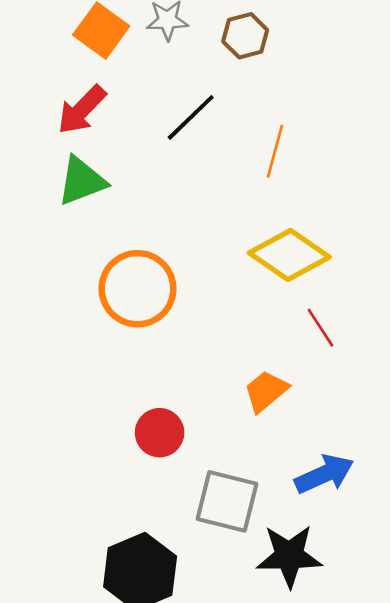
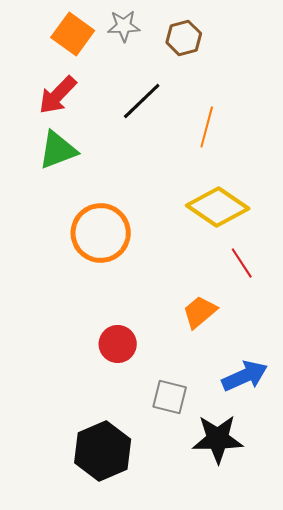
gray square: (227, 501) -> (170, 397), size x0.7

